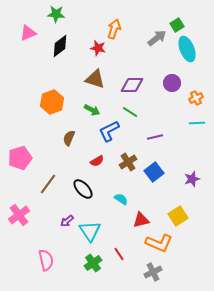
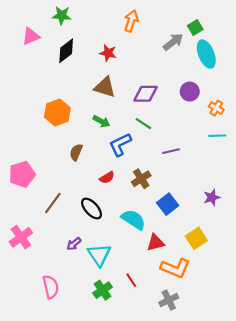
orange arrow: (114, 29) -> (131, 21), moved
orange cross: (196, 98) -> (216, 108), turned -32
blue square: (154, 172) -> (168, 204), moved
cyan semicircle: (121, 199) -> (133, 220), size x1.6

